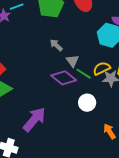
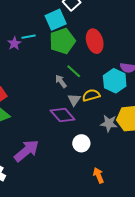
yellow semicircle: (102, 68) -> (91, 95), moved
green line: (84, 74) -> (74, 71), moved

